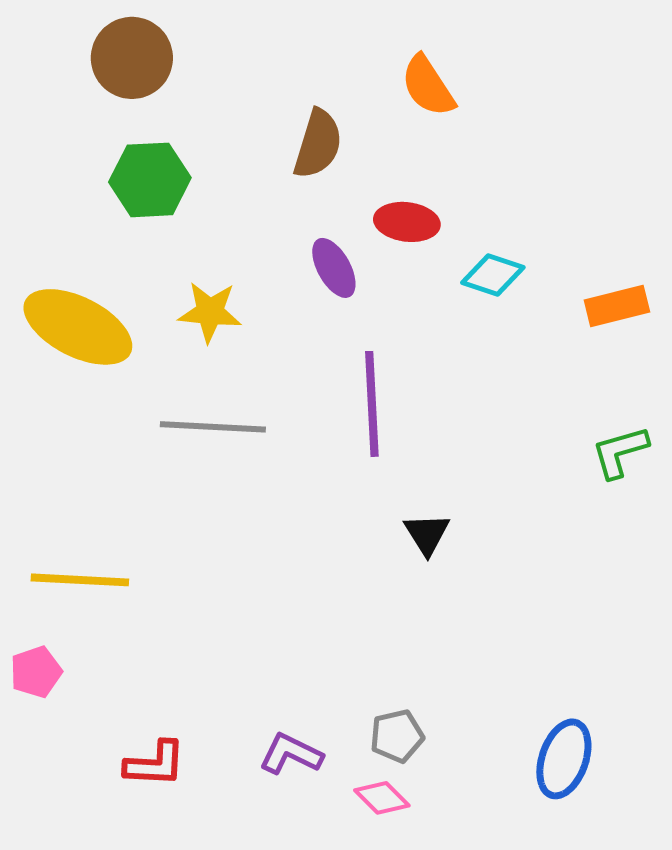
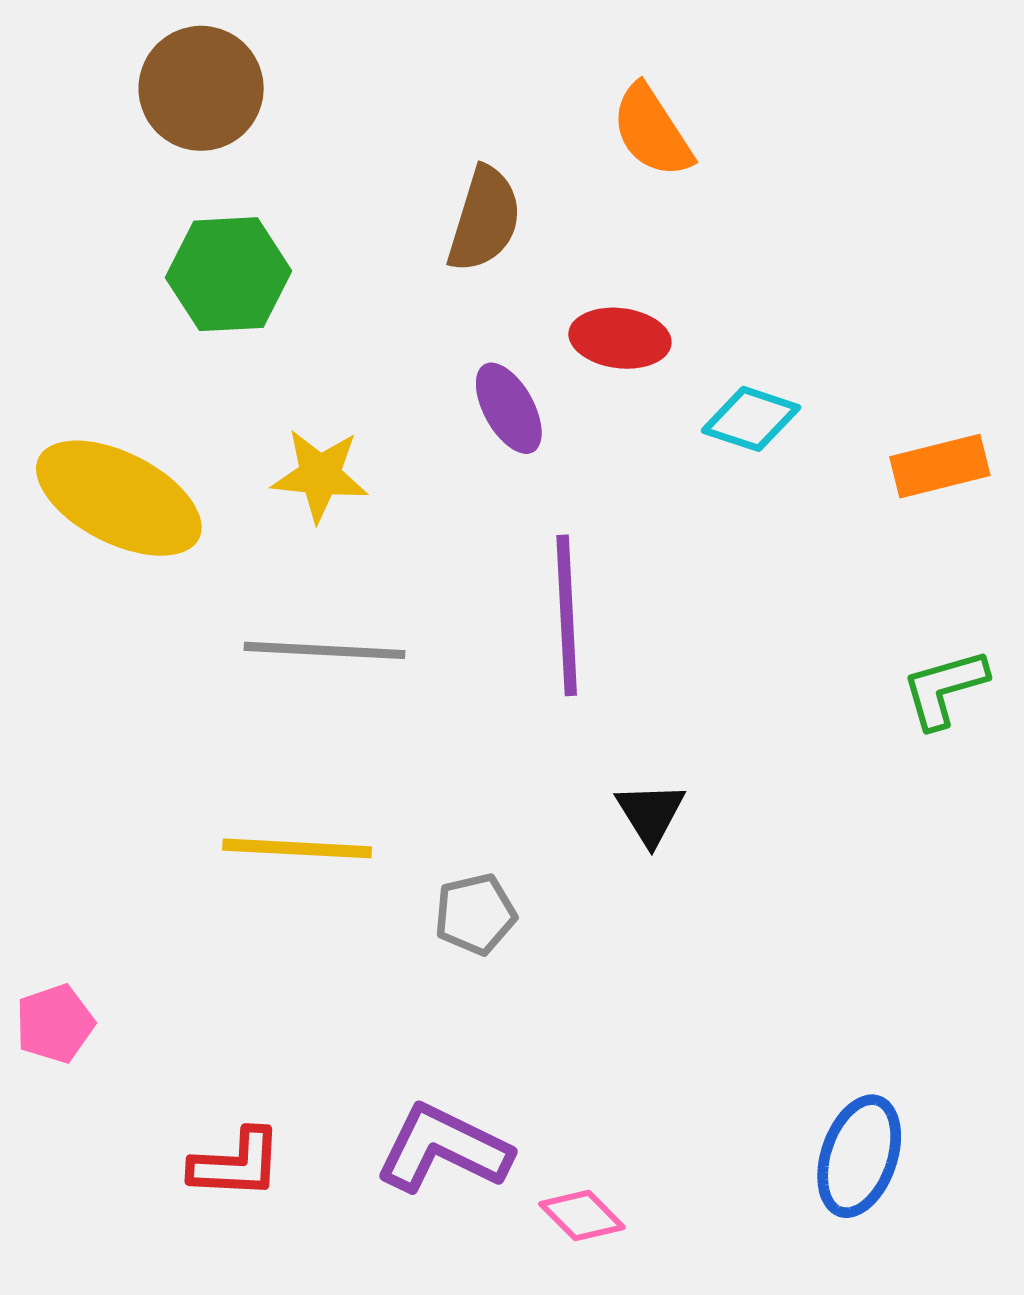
yellow line: (80, 580) -> (297, 848), moved
gray pentagon: (397, 736) -> (475, 914), moved
purple L-shape: (291, 754) -> (443, 1149), size x1.4

